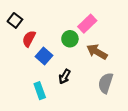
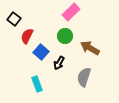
pink rectangle: (87, 24) -> (71, 12), moved
black arrow: (65, 77) -> (59, 63), moved
gray semicircle: (106, 83) -> (84, 77), moved

